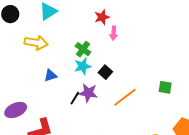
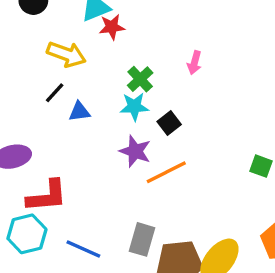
red star: (102, 17) -> (112, 27), moved
orange line: (125, 97) -> (166, 172), moved
black line: (75, 98) -> (55, 93), moved

